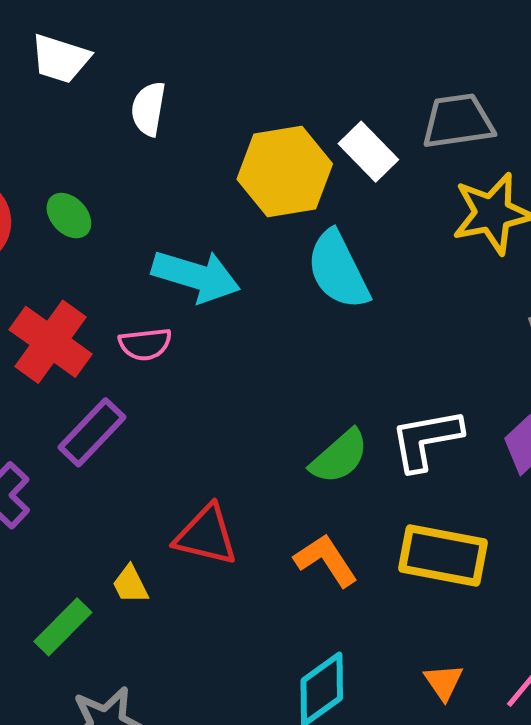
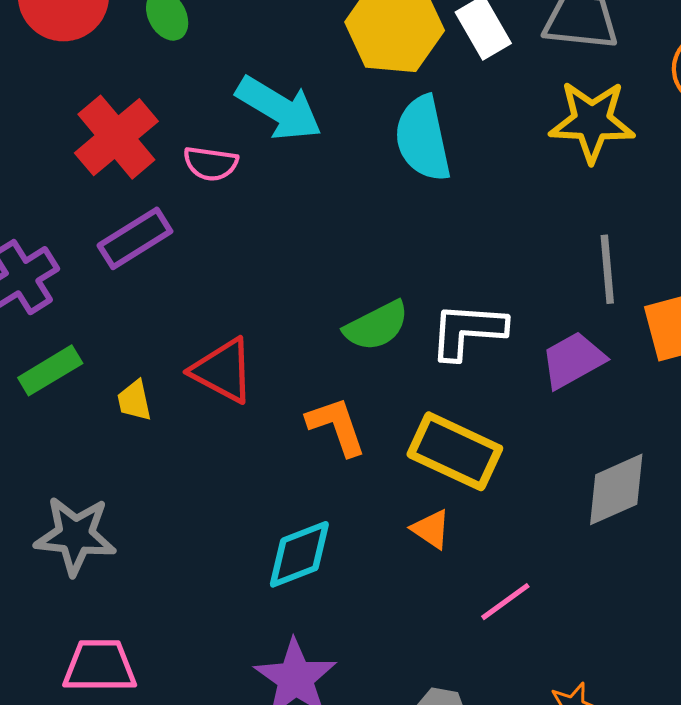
green rectangle: (63, 627) -> (50, 370), moved
orange triangle: (444, 682) -> (431, 529), moved, turned -36

